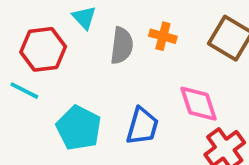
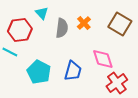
orange cross: (163, 36) -> (84, 23), turned 32

